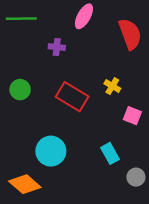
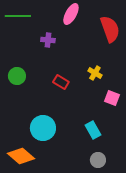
red rectangle: (72, 97) -> (61, 82), size x0.6
gray circle: (136, 177) -> (98, 160), moved

